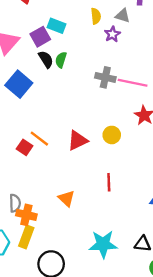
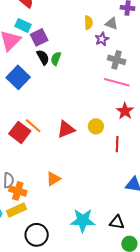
cyan rectangle: (57, 26) -> (23, 25), moved
gray cross: (105, 77) -> (117, 60), moved
red square: (25, 147) -> (20, 132), size x1.5
red line: (109, 182) -> (117, 144), moved
orange triangle: (66, 198) -> (53, 179), turned 42
yellow rectangle: (26, 237) -> (16, 210), turned 42

